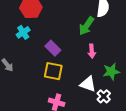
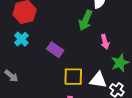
pink arrow: (92, 51) -> (105, 42), moved
yellow square: (53, 71) -> (73, 77), moved

